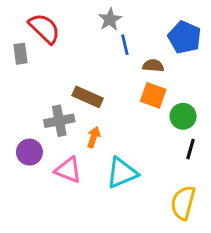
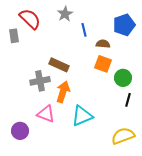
gray star: (110, 19) -> (65, 14), moved
blue pentagon: (185, 37) -> (124, 25), turned 30
orange arrow: (94, 137) -> (63, 92), size x1.5
purple circle: (29, 152) -> (20, 131), moved
yellow semicircle: (183, 203) -> (123, 136), turned 55

